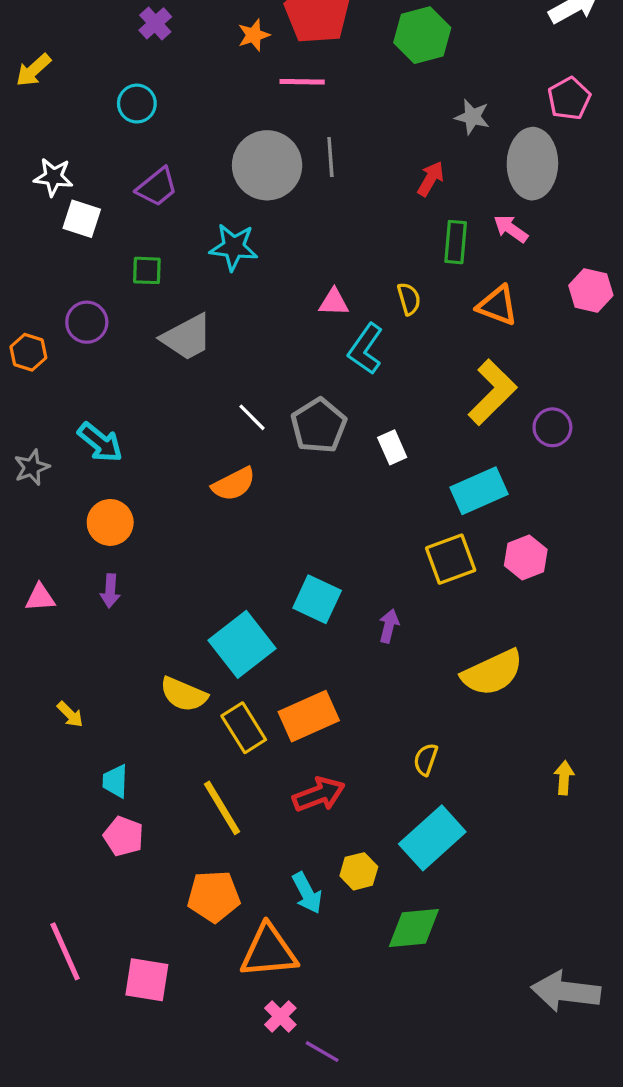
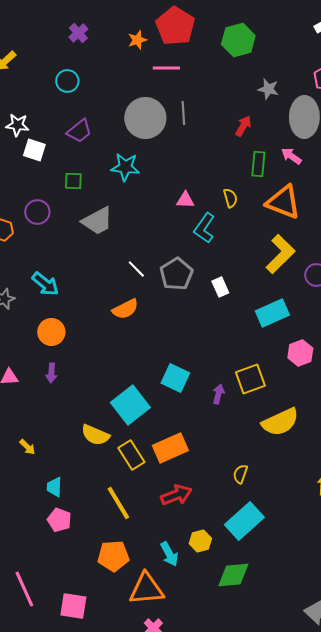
orange triangle: (497, 305) -> (283, 202), size x1.4
yellow square: (451, 559) -> (250, 379), moved

